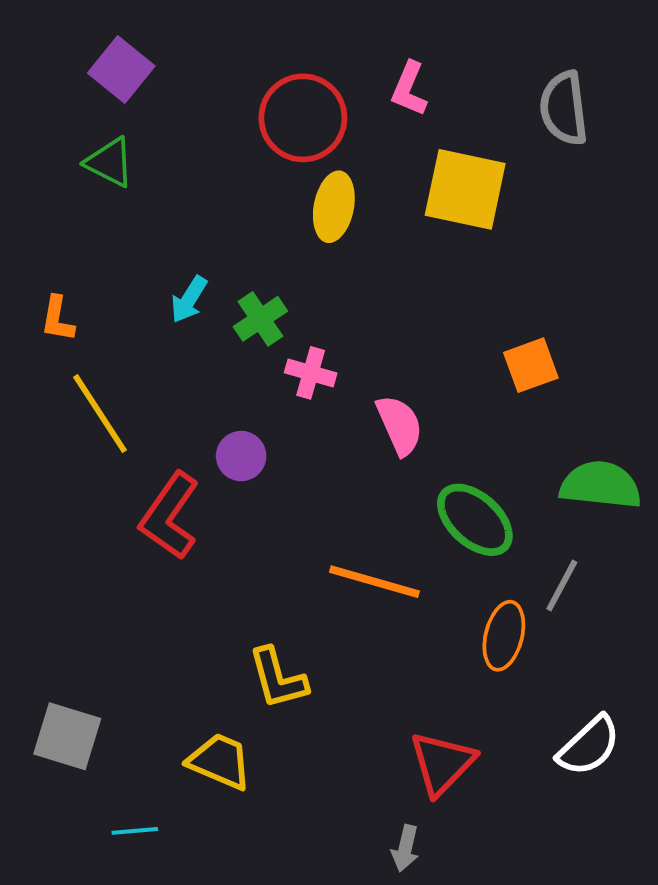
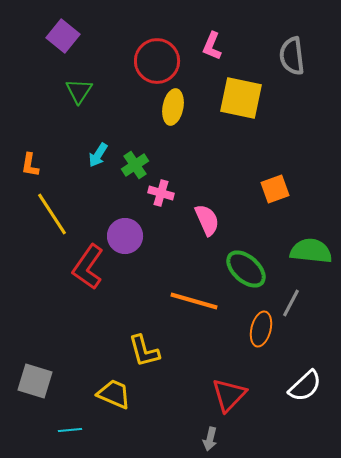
green triangle: (110, 162) -> (79, 91), moved, turned 36
purple circle: (241, 456) -> (125, 236), size x1.4

